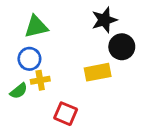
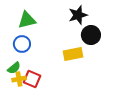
yellow cross: (40, 80) -> (19, 79), moved
red square: (66, 114) -> (32, 79), moved

